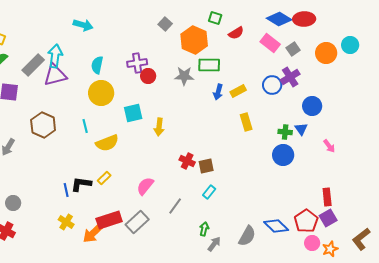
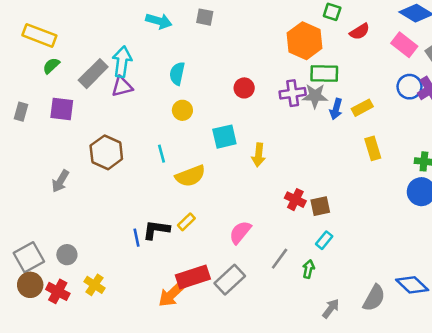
gray square: (165, 24) -> (205, 17), moved, turned -32
purple cross: (137, 63) -> (293, 93), moved
purple triangle: (55, 75) -> (122, 87), size x0.7
gray star: (184, 76) -> (315, 96), moved
blue circle: (272, 85) -> (410, 87), moved
yellow circle: (101, 93) -> (182, 110), size x0.6
yellow cross: (66, 222) -> (95, 285), moved
green arrow: (204, 229) -> (308, 269), moved

